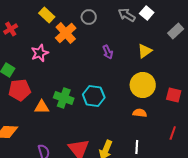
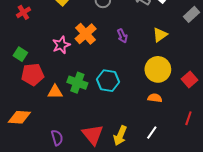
orange cross: (66, 33) -> (86, 34), moved
pink star: (40, 53) -> (61, 45), moved
red square: (174, 95) -> (189, 80), turned 35
white line: (137, 147) -> (152, 133), turned 32

